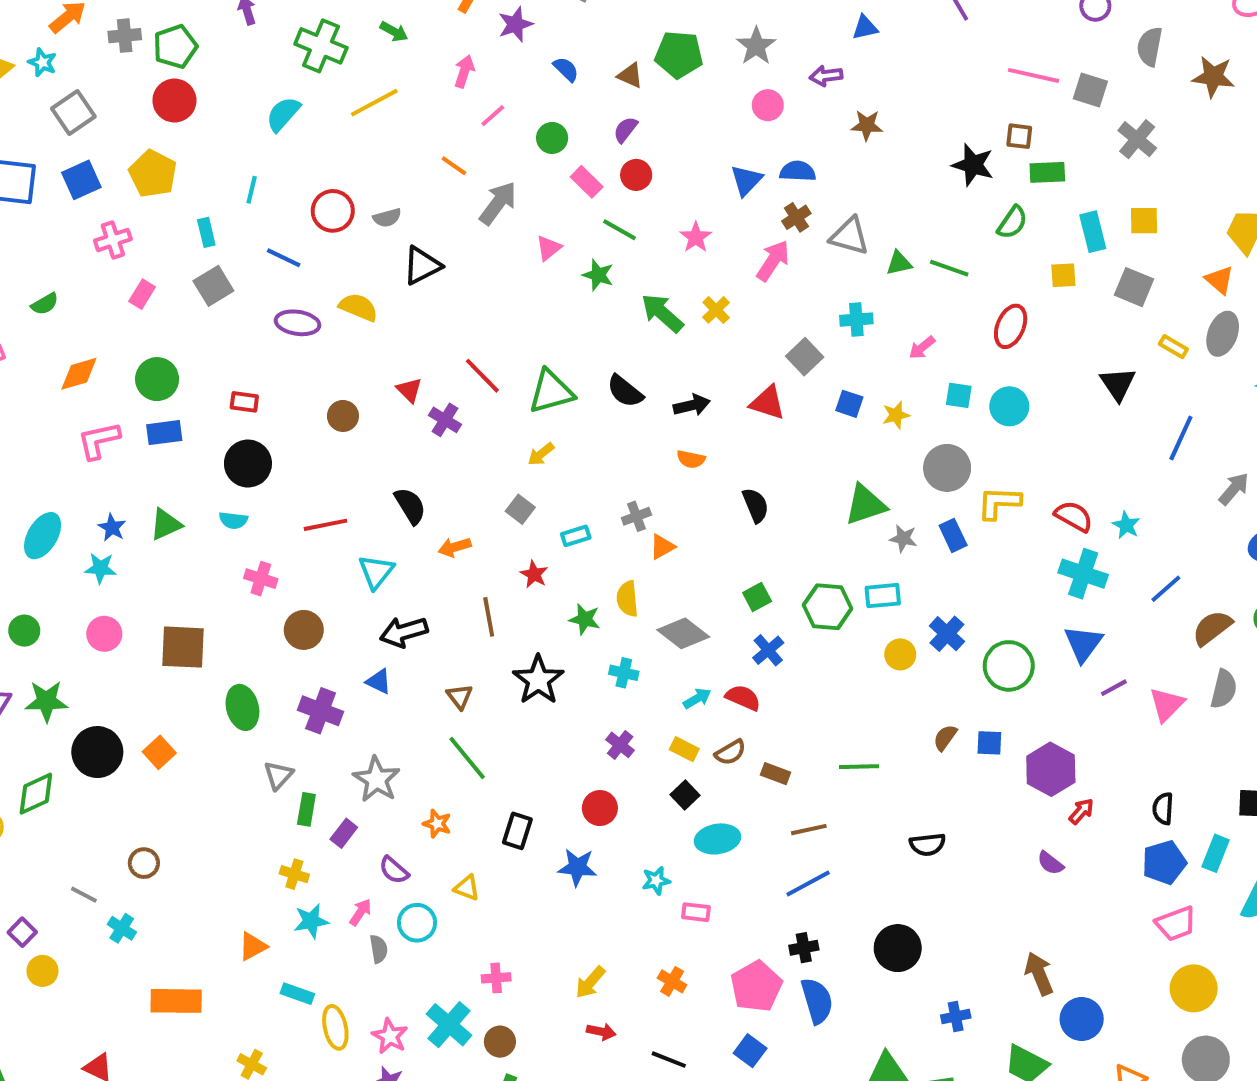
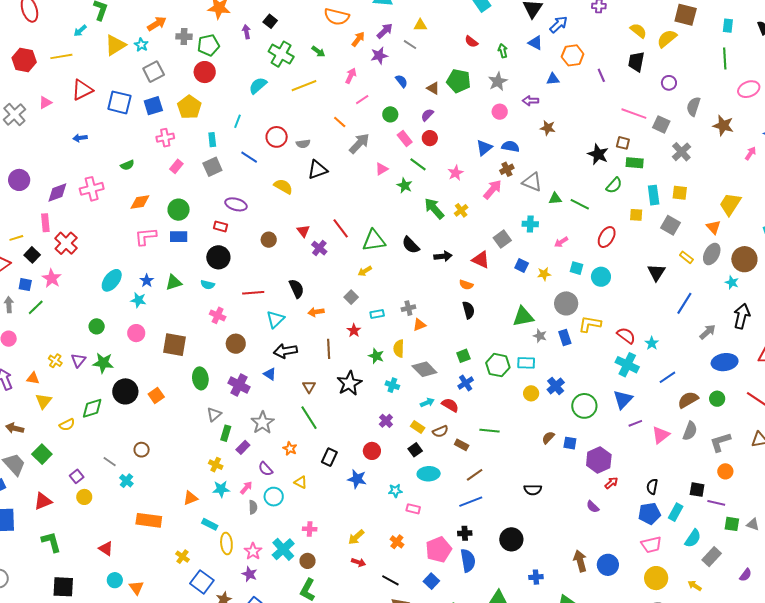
purple ellipse: (297, 323) -> (236, 204), moved
orange semicircle: (691, 459) -> (466, 285), moved
green line: (859, 767) -> (490, 431), moved
brown line: (809, 830) -> (475, 475), turned -30
blue circle: (1082, 1019) -> (608, 565), moved

